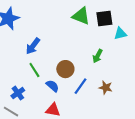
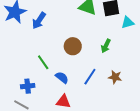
blue arrow: (33, 46) -> (39, 21), moved
brown circle: (65, 69) -> (73, 46), moved
blue cross: (18, 93) -> (28, 86), turned 32

